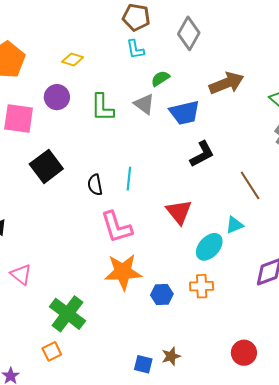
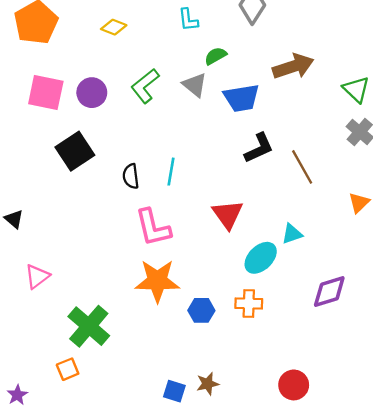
purple circle: (57, 97) -> (92, 93), moved
green L-shape: (102, 107) -> (145, 86), turned 48
brown line: (250, 185) -> (302, 167), moved
pink triangle: (21, 274) -> (37, 276), turned 40

